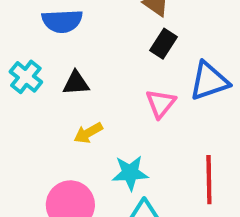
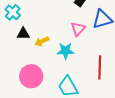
black triangle: (76, 83) -> (23, 34), moved
cyan star: (130, 173) -> (66, 51), moved

